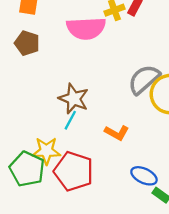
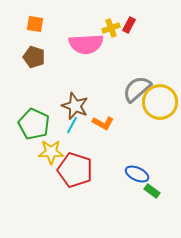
orange L-shape: (117, 133) -> (103, 123), moved
green pentagon: (27, 169) -> (34, 124), moved

